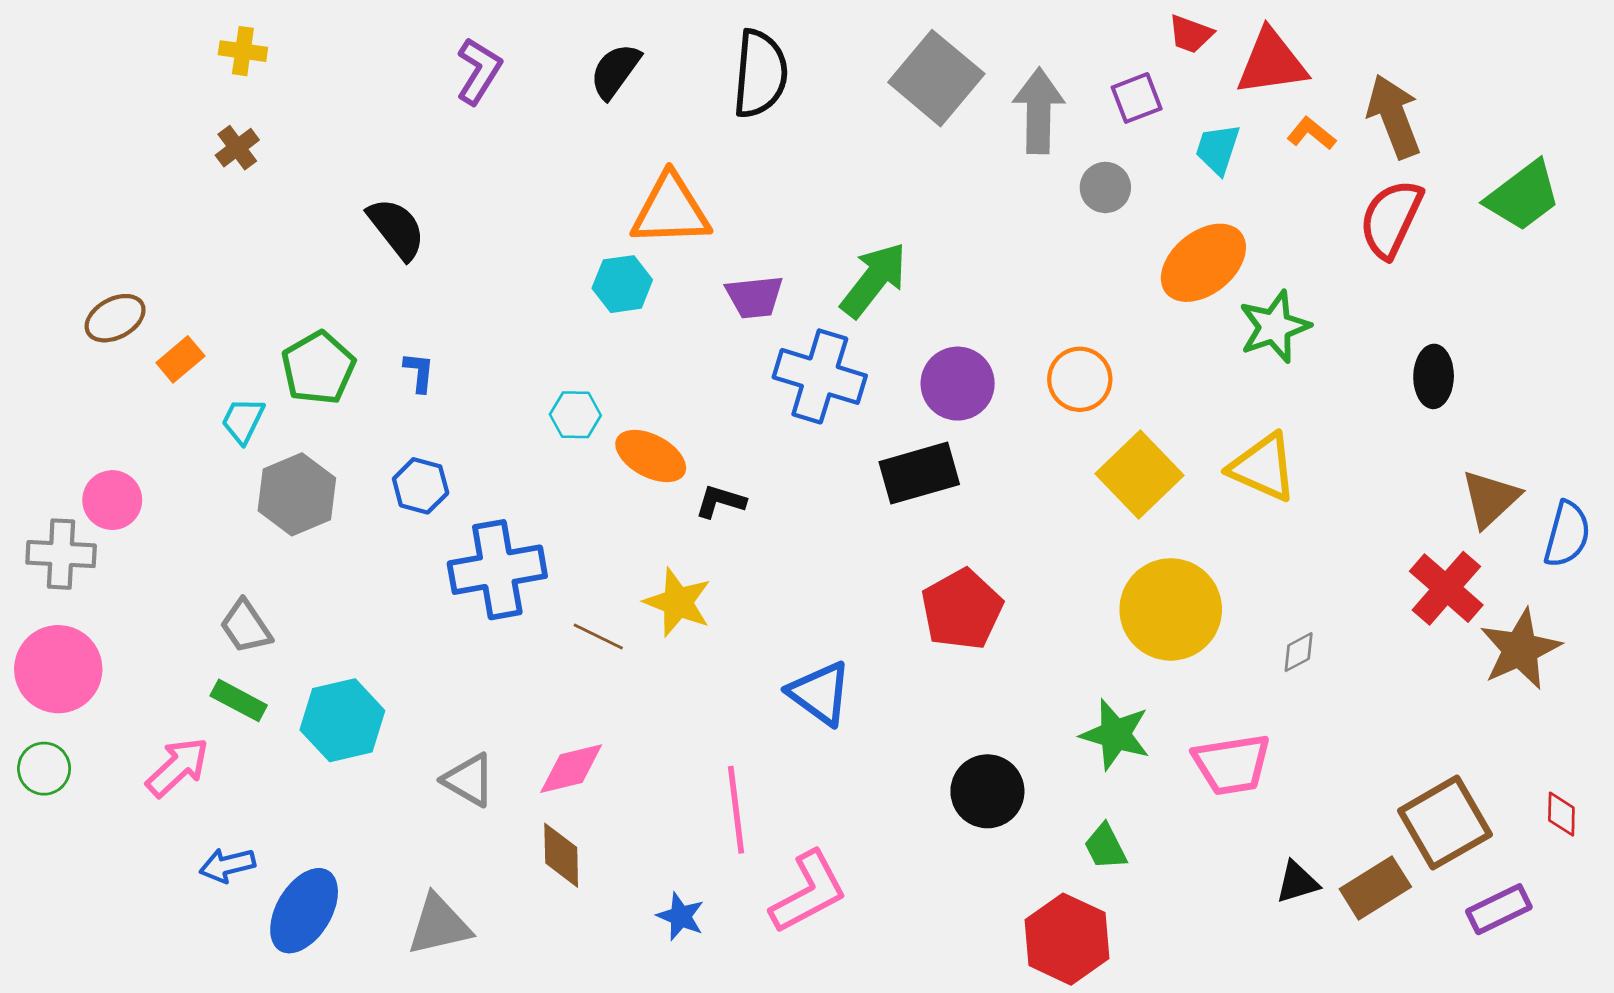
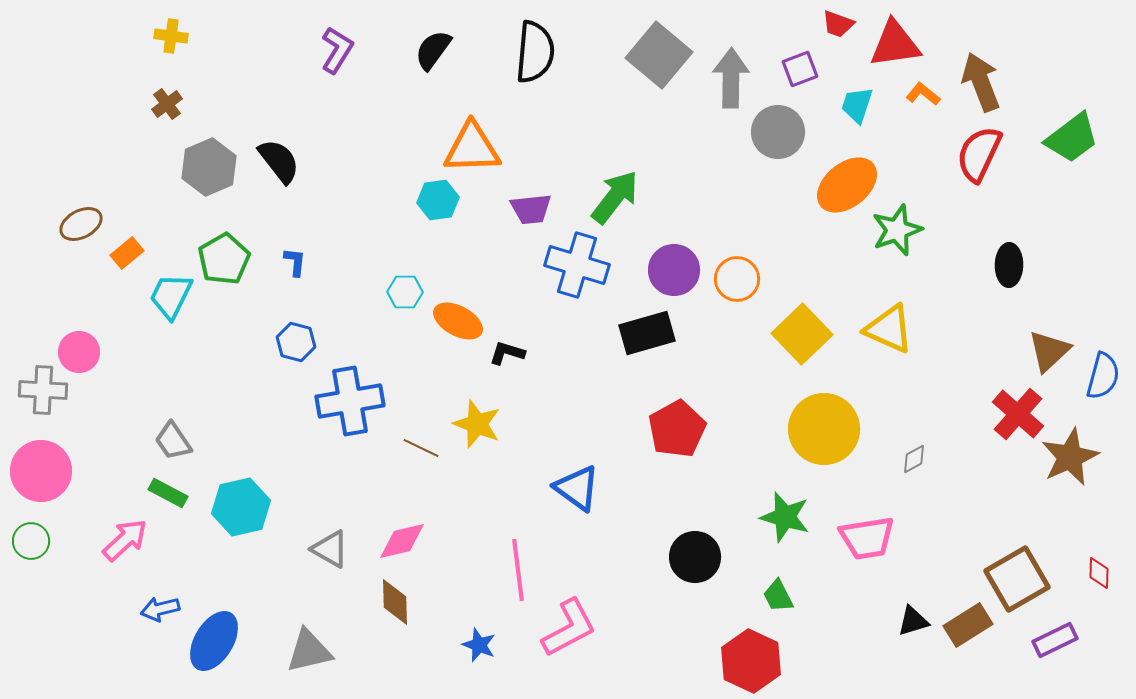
gray circle: (1105, 187) -> (778, 132), size x1.5
orange circle: (1080, 379) -> (737, 279), moved
cyan trapezoid: (243, 420) -> (171, 296), size x1.4
gray hexagon: (297, 494) -> (209, 167), moved

